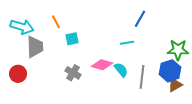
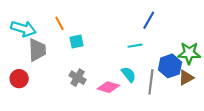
pink diamond: (102, 65) -> (108, 87), moved
blue hexagon: (170, 71) -> (170, 66), moved
brown triangle: (175, 85) -> (186, 78), moved

